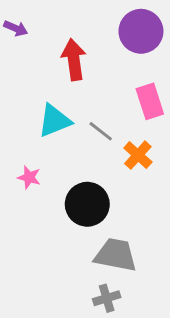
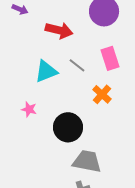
red arrow: (74, 60) -> (59, 30), turned 112
gray line: (101, 131) -> (77, 65), moved

